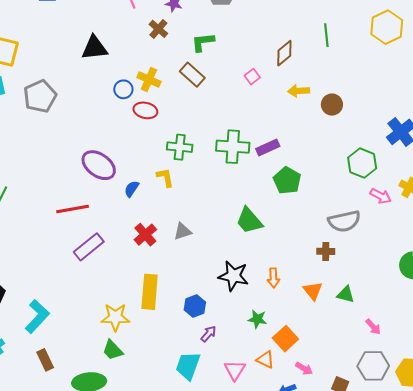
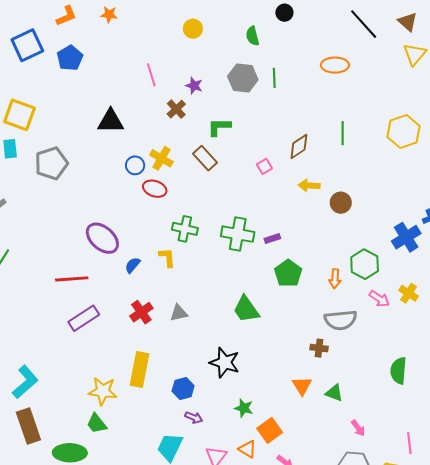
purple rectangle: (268, 147) -> (272, 238), size x0.7
orange arrow: (273, 278) -> (335, 279), moved
purple arrow: (209, 334) -> (194, 417), turned 66
brown rectangle: (45, 360) -> (28, 426), size x1.6

